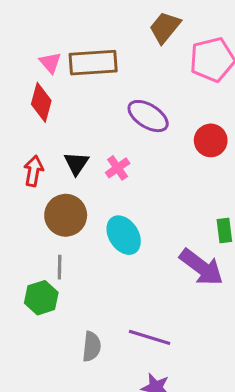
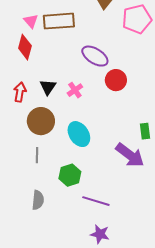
red circle: (211, 140) -> (116, 80), moved
green hexagon: (41, 298) -> (70, 175), moved
gray semicircle: (92, 347) -> (38, 200), moved

